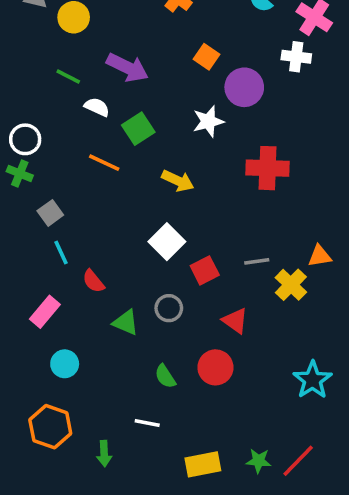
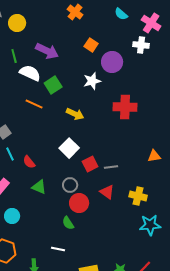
green line: (68, 77) -> (14, 56), turned 48
white semicircle: (97, 107) -> (30, 73), size x1.5
gray line: (257, 261) -> (111, 167), moved
red semicircle: (93, 281) -> (29, 162), moved
yellow cross: (291, 285) -> (138, 196), moved, turned -30
green triangle: (126, 323) -> (39, 187), moved
red circle: (215, 367) -> (79, 203), moved
cyan star: (312, 380) -> (150, 225), turned 30

